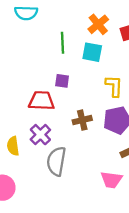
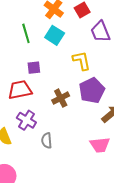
cyan square: (92, 52) -> (55, 35), turned 36
gray semicircle: (56, 161) -> (47, 141), size x0.6

